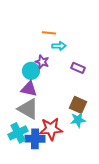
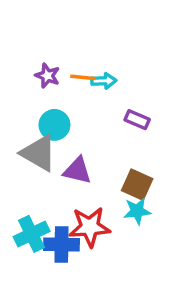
orange line: (49, 33) -> (83, 77), moved
purple star: (42, 62) -> (47, 76), moved
purple triangle: (29, 89) -> (77, 171), moved
gray triangle: (28, 109) -> (39, 153), moved

